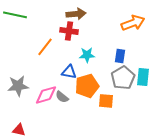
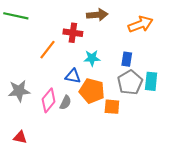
brown arrow: (76, 14) -> (97, 15), moved
orange pentagon: (87, 86) -> (92, 91), turned 30
pink diamond: (46, 95) -> (49, 100), turned -35
gray semicircle: (62, 97) -> (65, 102), turned -104

